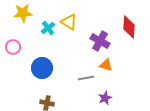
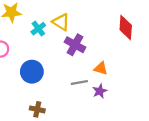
purple cross: (100, 41) -> (75, 45), moved
purple star: (105, 98) -> (100, 91), moved

